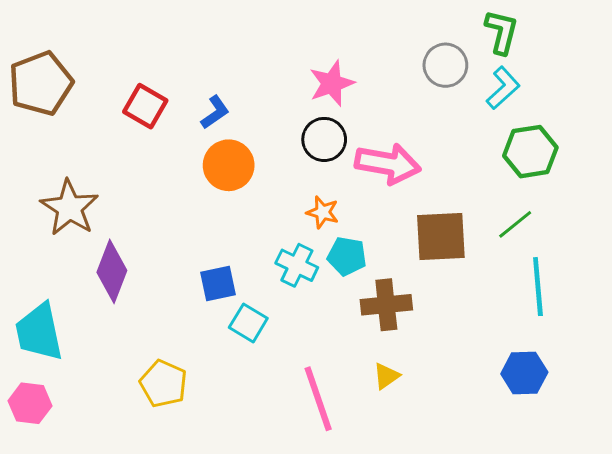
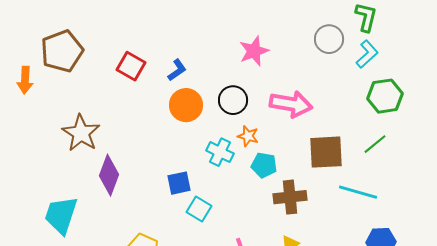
black circle: (324, 139) -> (233, 100), moved
cyan cross: (297, 265) -> (220, 152), moved
cyan line: (538, 287) -> (358, 192), moved, turned -69
cyan trapezoid: (39, 332) -> (61, 215), turned 30

